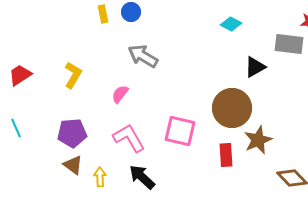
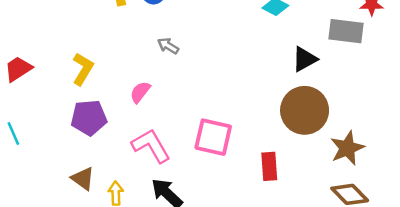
gray arrow: (143, 56) -> (168, 46), size x0.6
brown circle: (232, 108) -> (305, 110), moved
purple pentagon: (72, 133) -> (89, 118), moved
brown star: (258, 140) -> (347, 148), moved

